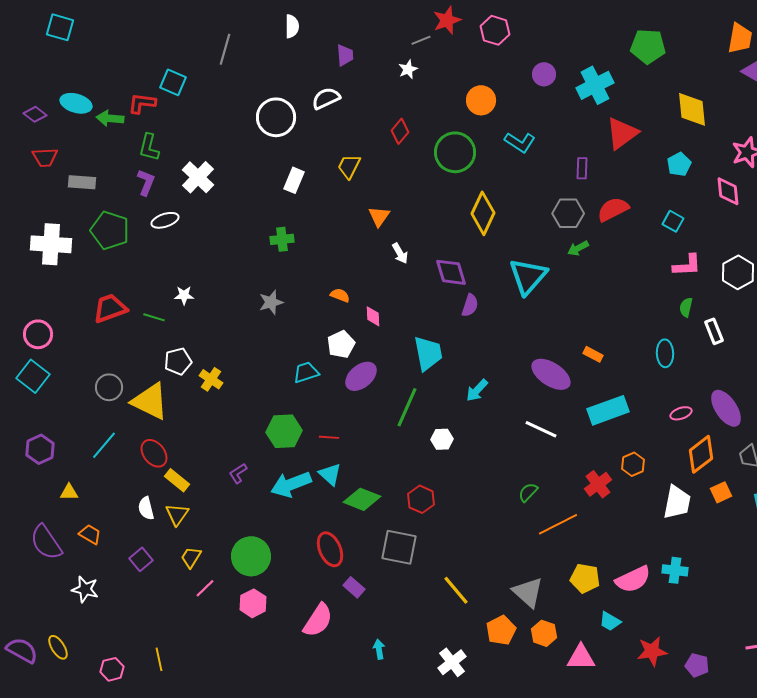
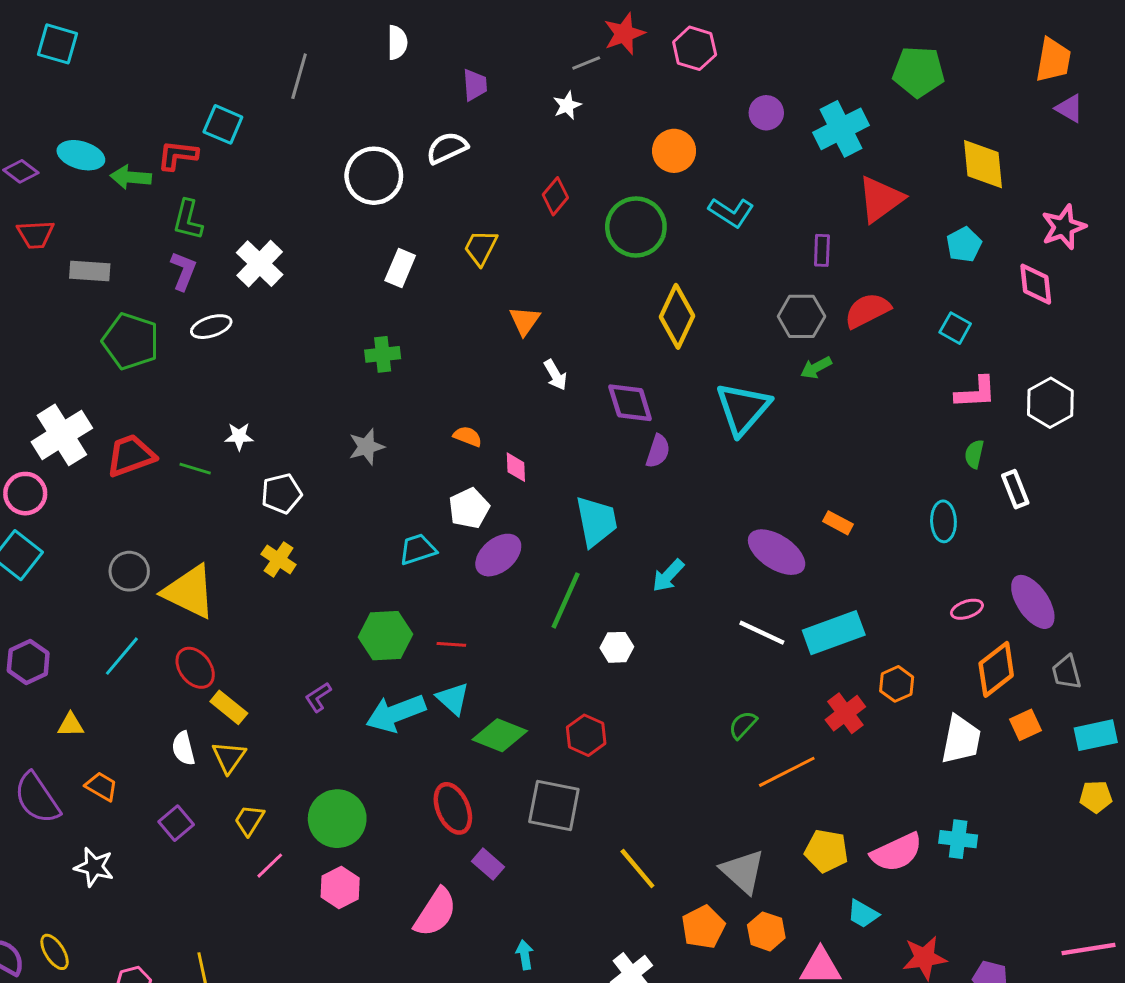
white cross: (51, 244) -> (62, 435), moved, turned -36
white pentagon: (178, 361) -> (282, 494), moved
cyan rectangle: (608, 410) -> (834, 633), moved

